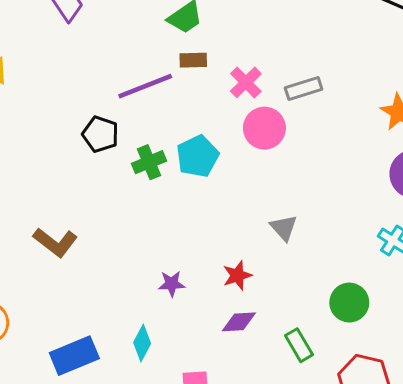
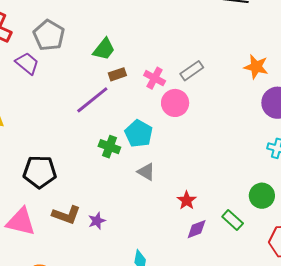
black pentagon: (100, 134) -> (40, 172), moved, size x1.4
green cross: (149, 162) -> (109, 147), turned -30
gray triangle: (284, 228) -> (146, 172), moved
purple star: (172, 284) -> (97, 221), moved
green rectangle: (299, 345) -> (233, 220), moved

